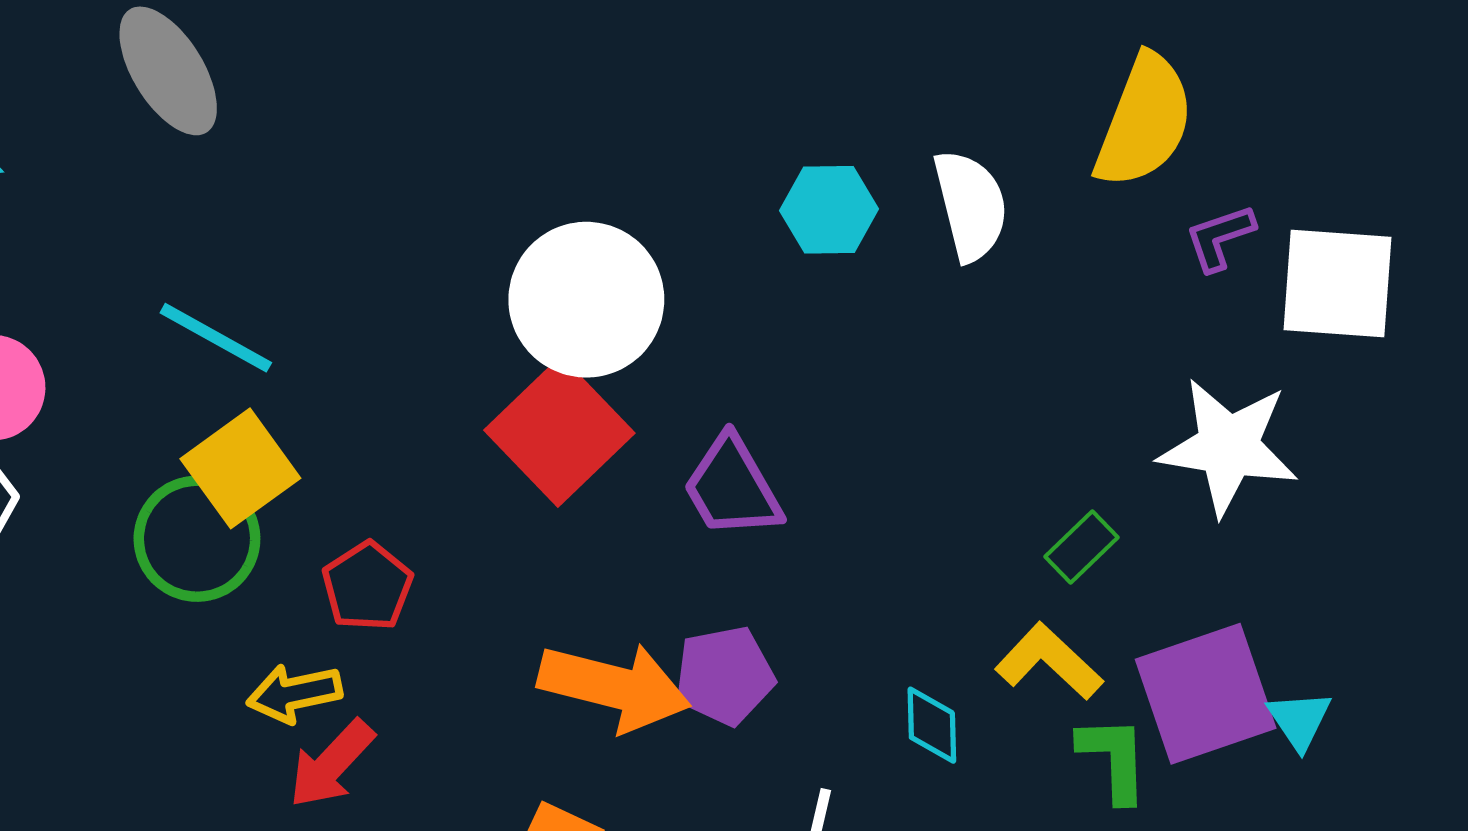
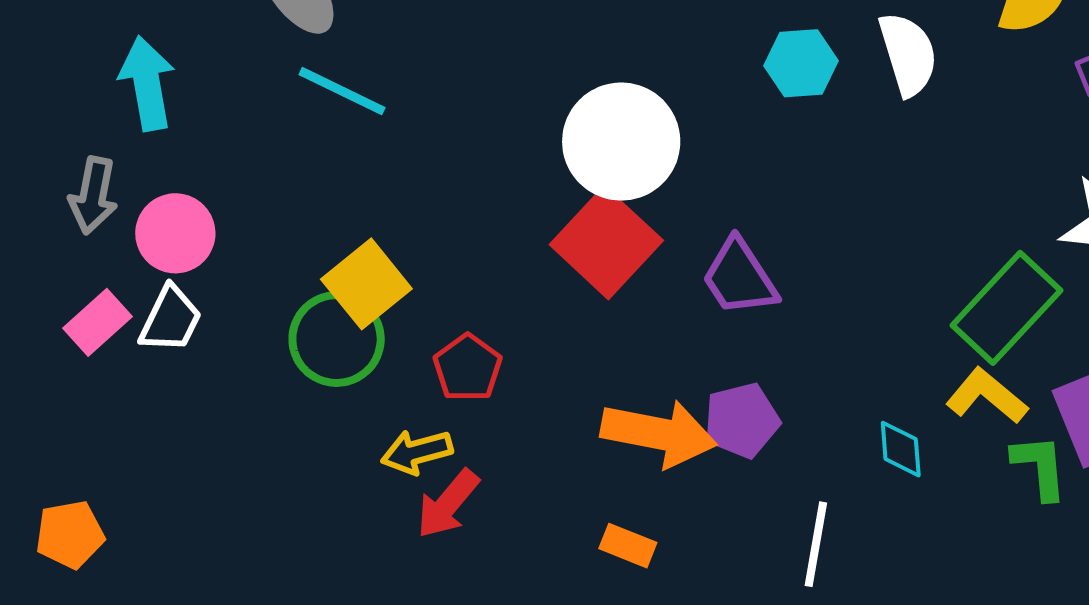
cyan line: (216, 338) -> (342, 91), moved
green rectangle: (1081, 547) -> (1006, 308), size x2.0

